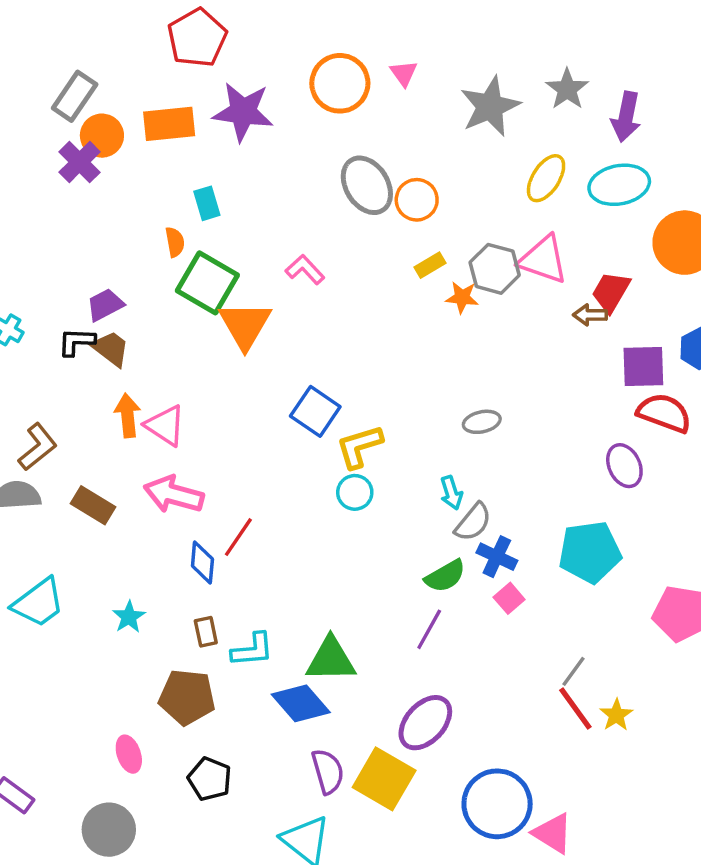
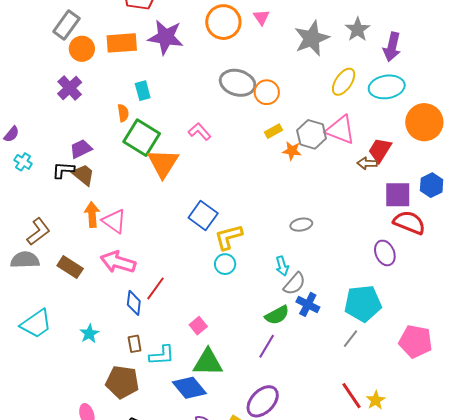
purple cross: (80, 162) -> (70, 88), moved
gray ellipse: (367, 185) -> (238, 83), turned -44
pink square: (509, 598) -> (198, 326), moved
gray line: (574, 671) -> (351, 339), moved

